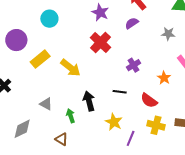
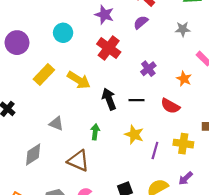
cyan circle: (49, 19) -> (63, 33), moved
purple circle: (16, 40) -> (17, 43), moved
black arrow: (89, 101) -> (109, 99), moved
green arrow: (71, 116) -> (95, 132), moved, turned 32
yellow cross: (156, 125) -> (183, 144), moved
brown triangle: (62, 139) -> (78, 161), size x1.5

